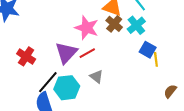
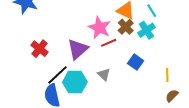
blue square: (148, 50) -> (136, 62), moved
red line: (87, 53) -> (109, 43), moved
yellow line: (156, 59) -> (167, 75), moved

